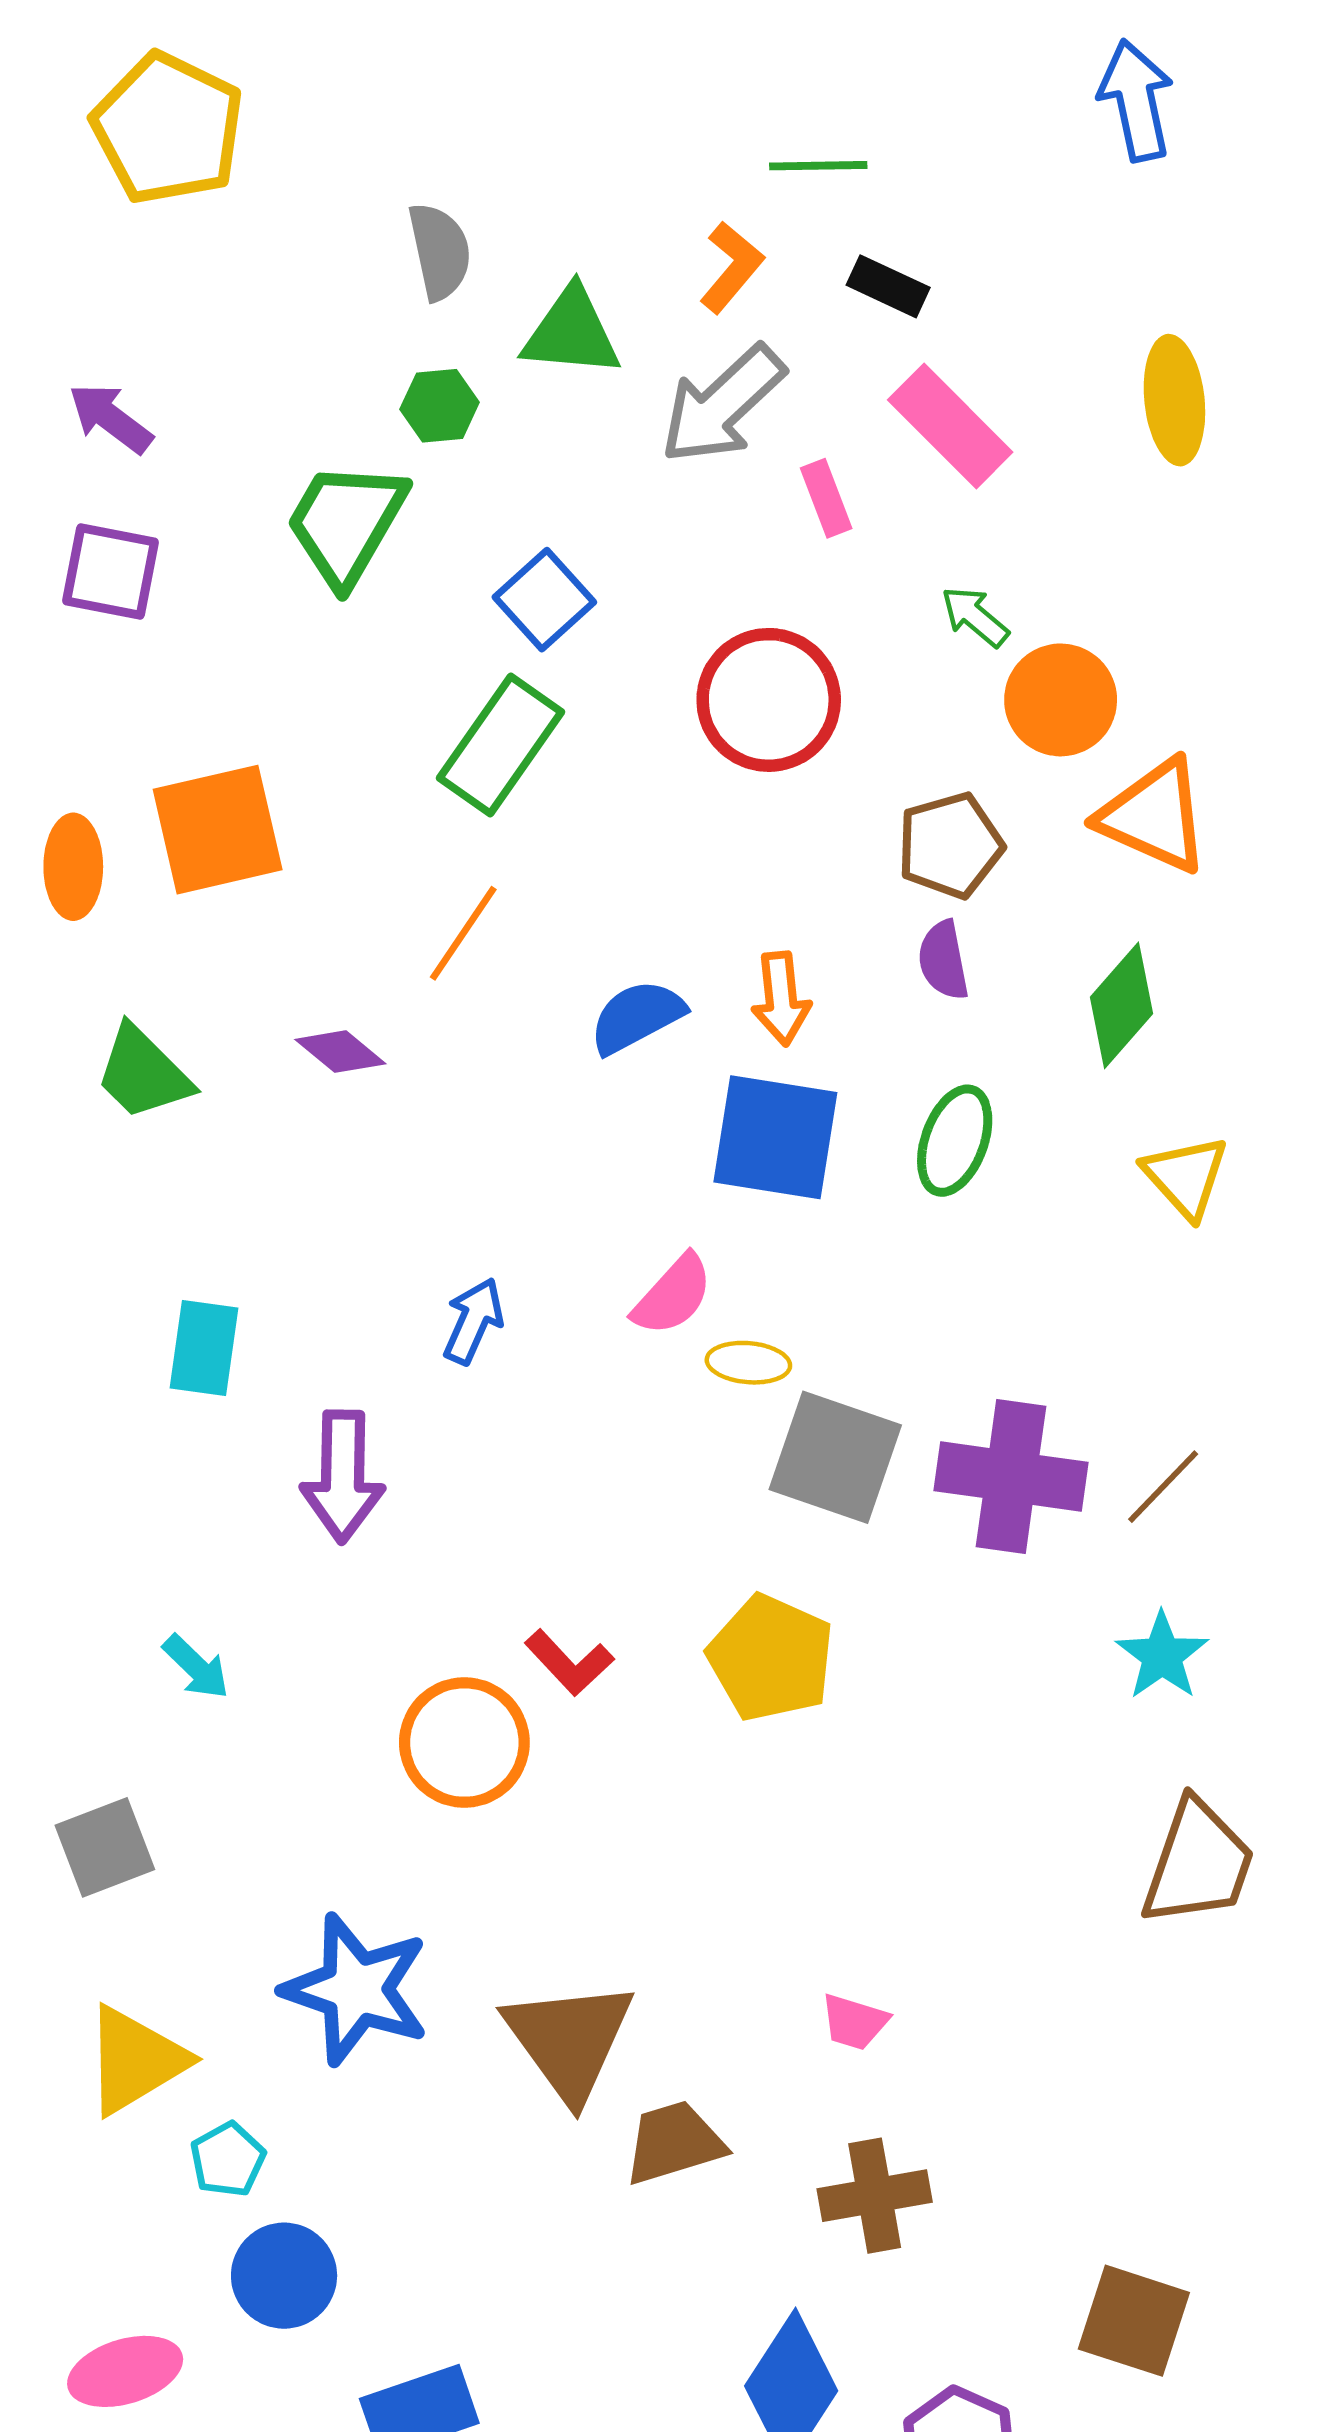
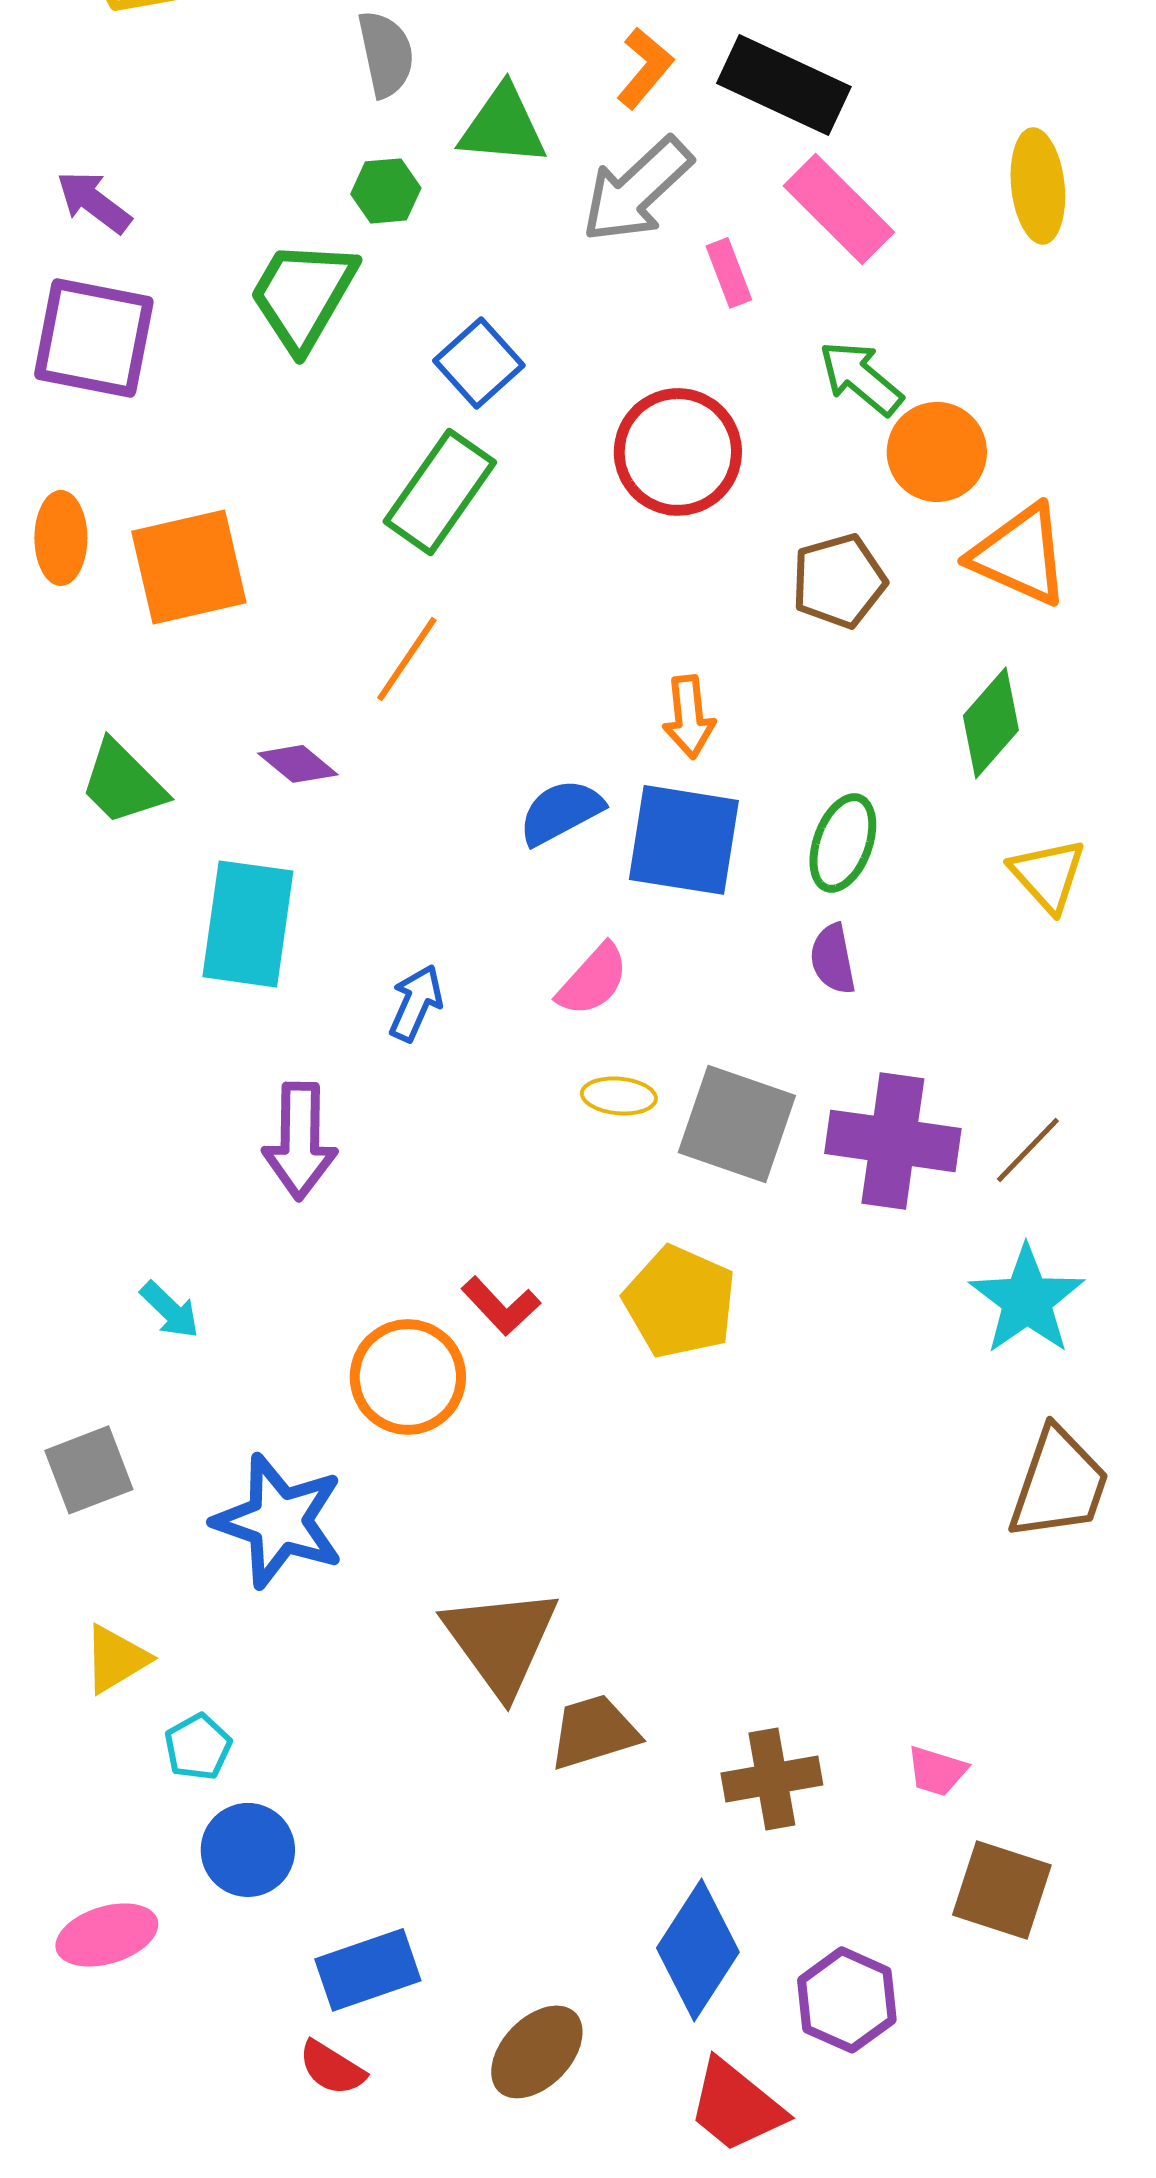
black rectangle: (888, 286) -> (784, 85), size x1.8
purple square: (110, 571) -> (94, 338), size x1.4
green arrow: (975, 617) -> (861, 378), size x1.4
orange ellipse: (73, 867) -> (61, 538), moved
purple semicircle: (943, 960) -> (833, 959), moved
blue semicircle: (637, 1017) -> (561, 812), moved
cyan rectangle: (204, 1348) -> (248, 924), moved, size x1.5
yellow ellipse: (748, 1363) -> (619, 1096), moved
cyan star: (1162, 1656) -> (1027, 1300), size x1.4
blue star: (356, 1989) -> (279, 1521), moved
pink trapezoid: (854, 2022) -> (937, 1771), moved
yellow triangle: (135, 2060) -> (116, 1659), size x0.7

